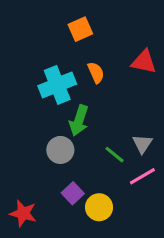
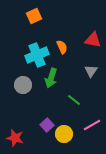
orange square: (80, 29) -> (34, 16), moved
gray triangle: (142, 144) -> (91, 71), moved
gray circle: (60, 150) -> (23, 85), moved
pink line: (142, 176) -> (92, 125), moved

